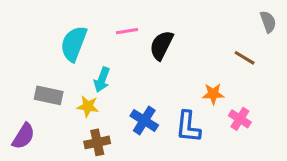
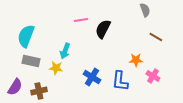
gray semicircle: (268, 22) -> (145, 10), moved
cyan semicircle: (74, 44) -> (26, 36), moved
brown cross: (97, 142) -> (39, 91), moved

